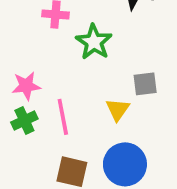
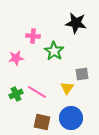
pink star: (26, 86) -> (16, 58), moved
pink line: (63, 117) -> (37, 92), turned -48

